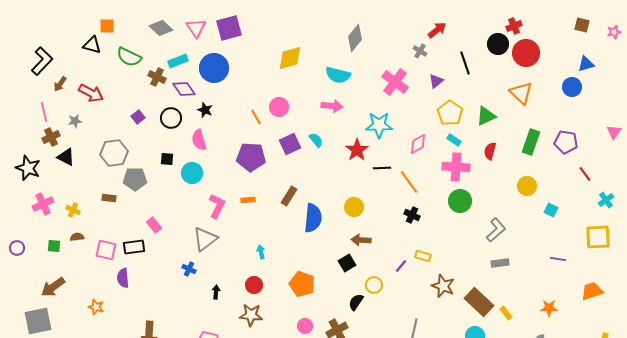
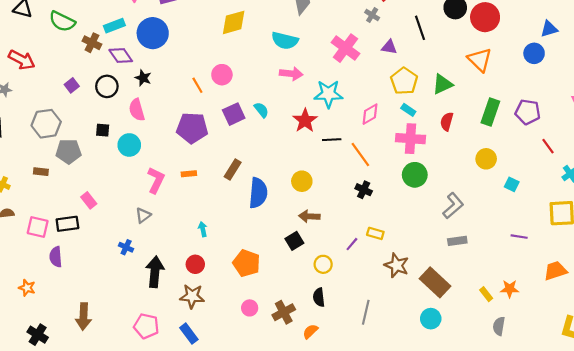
purple triangle: (436, 81) -> (389, 47), turned 49
pink arrow: (332, 106) -> (291, 74), moved
gray triangle: (205, 239) -> (143, 215), size x0.6
black arrow: (216, 292) -> (155, 272), size x2.0
black semicircle: (356, 302) -> (319, 297), moved, turned -42
yellow rectangle: (506, 313) -> (486, 294), moved

